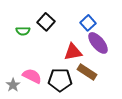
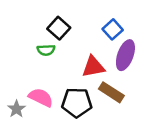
green semicircle: (23, 31) -> (46, 50), moved
purple ellipse: (98, 43) -> (125, 55), turned 60

